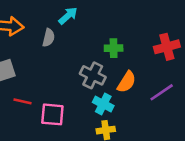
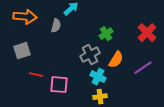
red cross: (167, 47) -> (147, 33), turned -30
green cross: (114, 48) -> (106, 34), turned -32
gray cross: (93, 75) -> (90, 55), turned 36

